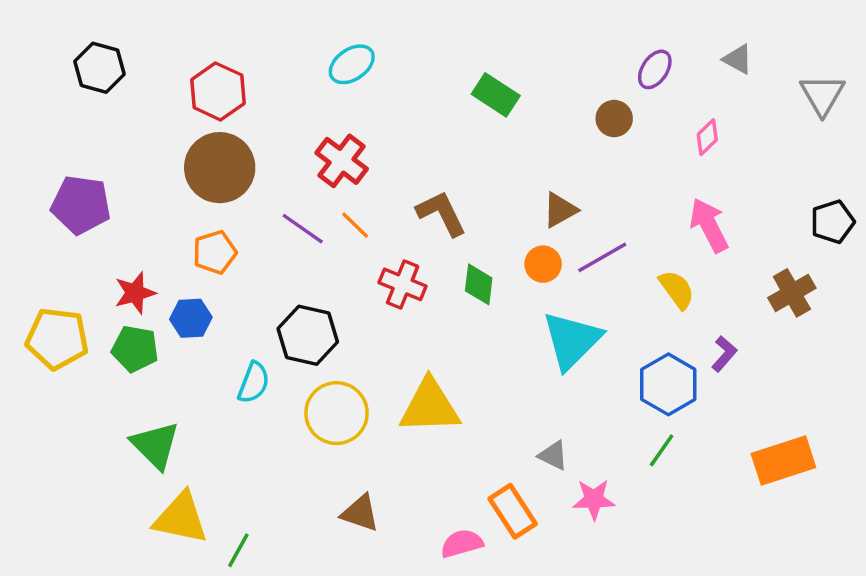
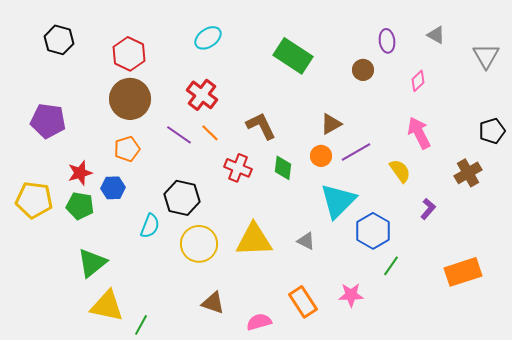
purple ellipse: (655, 69) -> (387, 41), turned -40
green rectangle: (496, 95) -> (293, 56), size x1.4
blue hexagon: (668, 384) -> (373, 231), moved
green triangle: (155, 445) -> (92, 263), turned 36
gray triangle: (553, 455) -> (306, 241), moved
pink semicircle: (462, 543) -> (259, 322), moved

